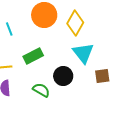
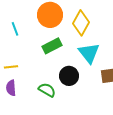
green rectangle: (33, 56) -> (52, 46), moved

